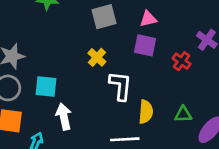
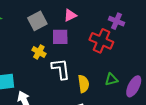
purple square: (145, 45) -> (60, 37), moved
red cross: (182, 61) -> (101, 41), size x1.6

